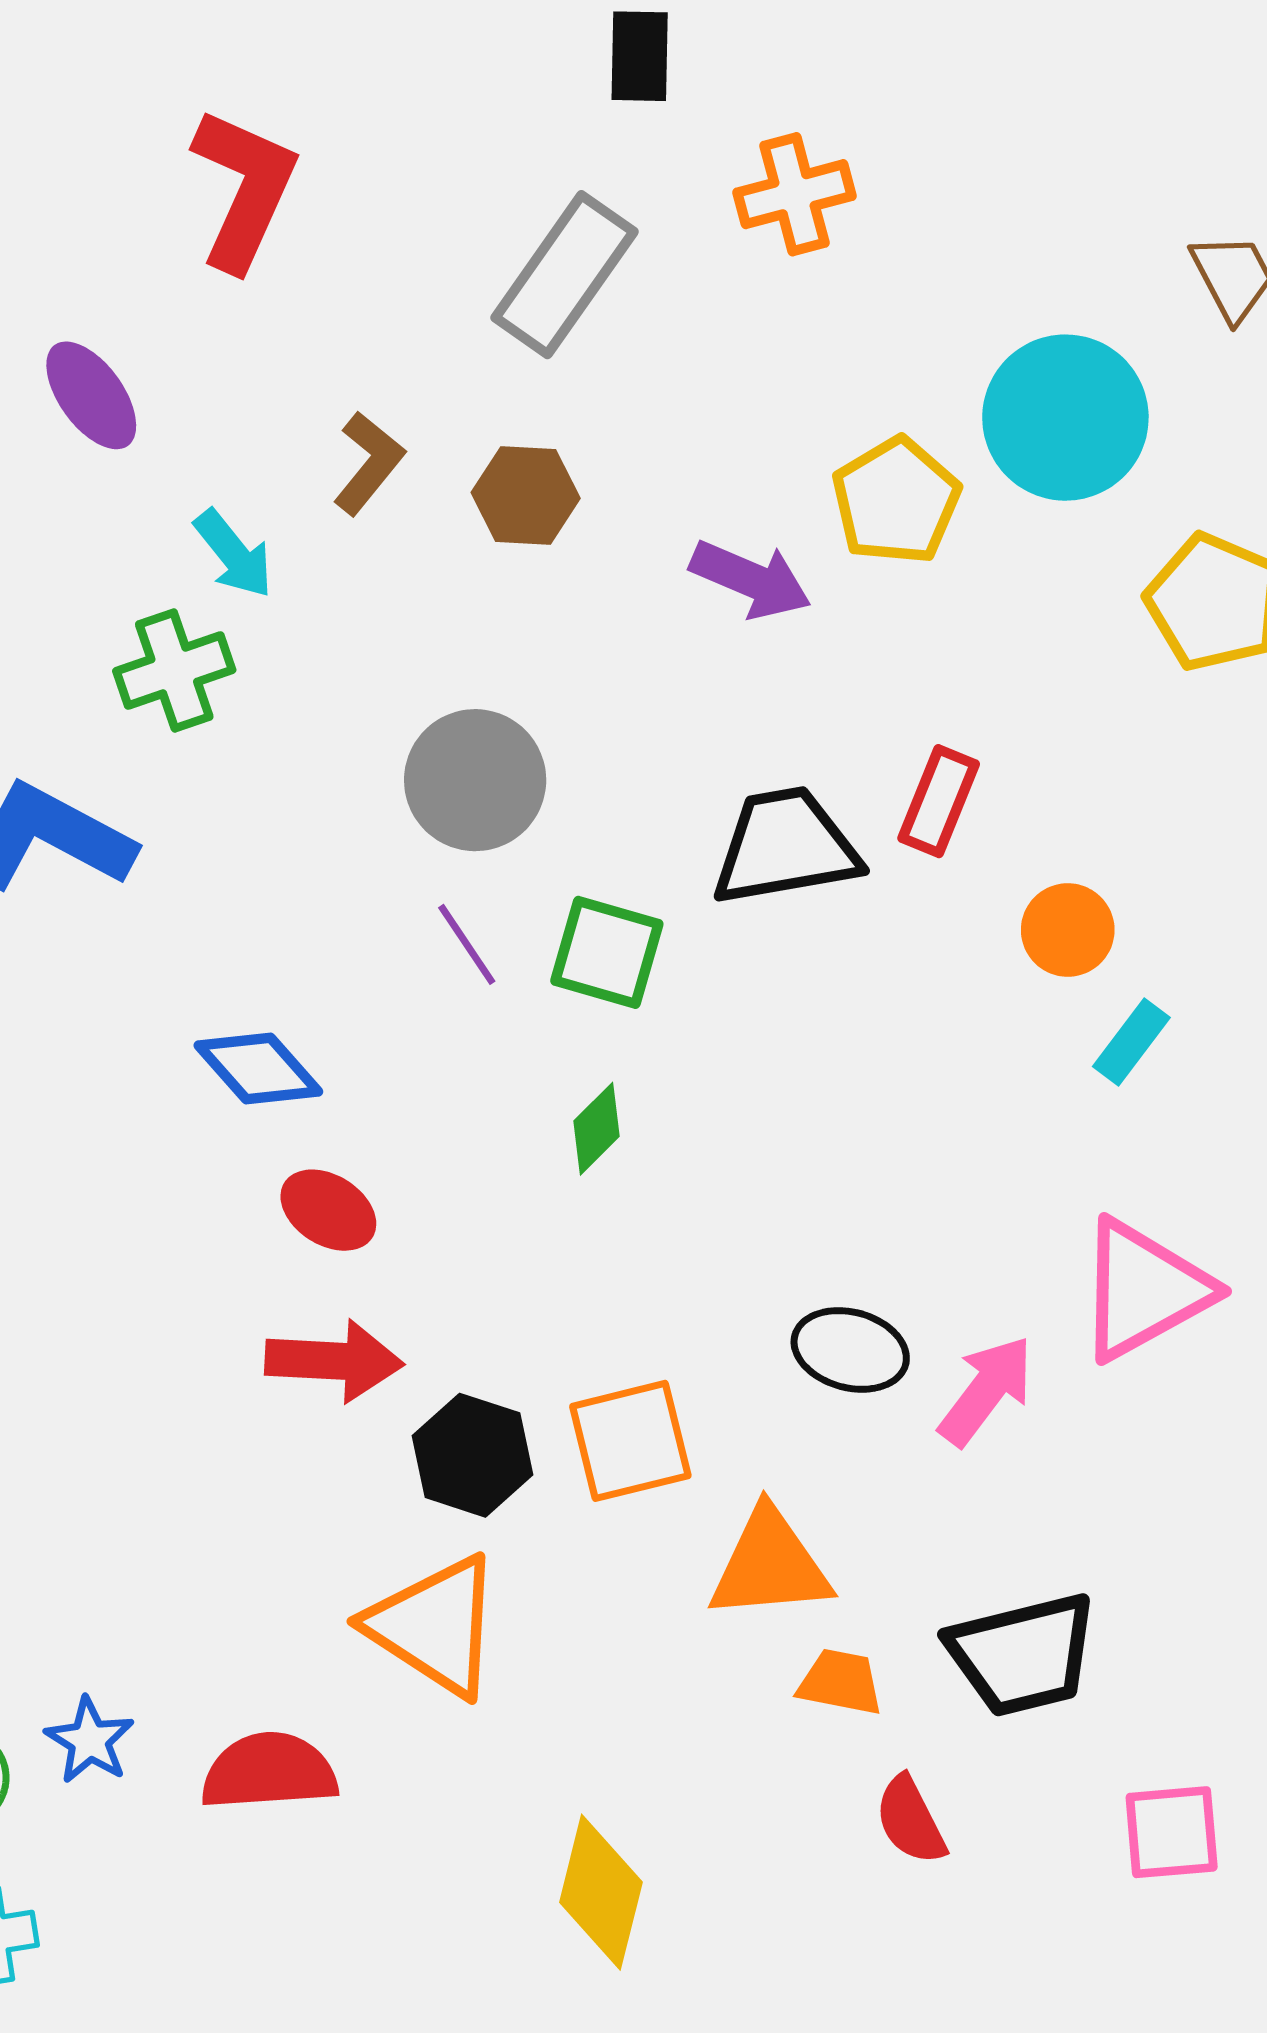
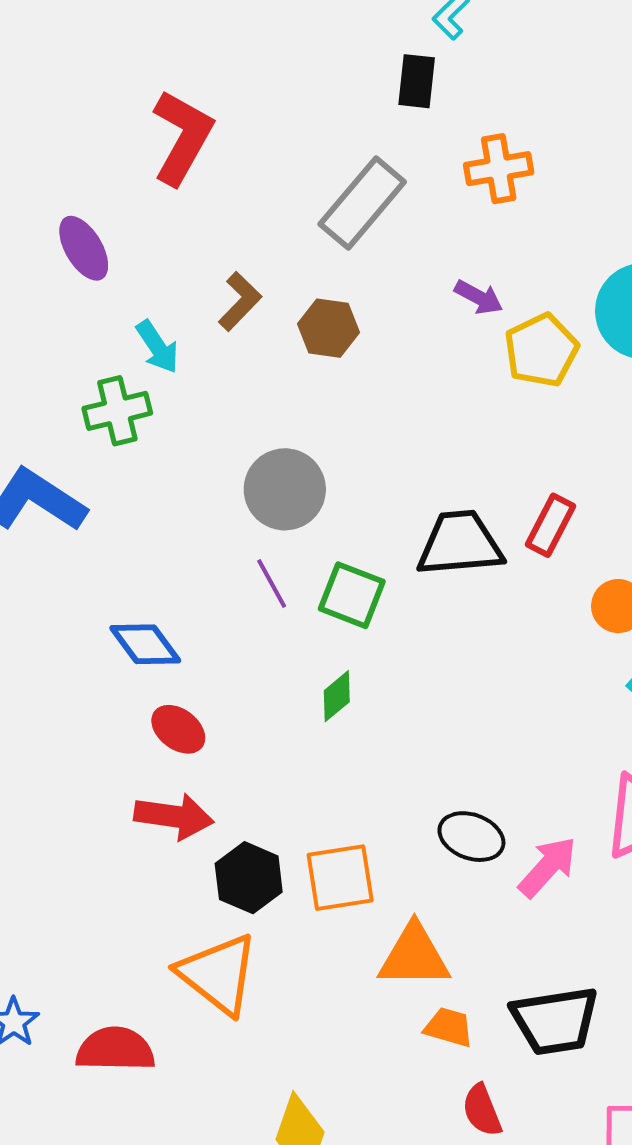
purple arrow: (751, 579) -> (479, 297), moved, size x0.7

